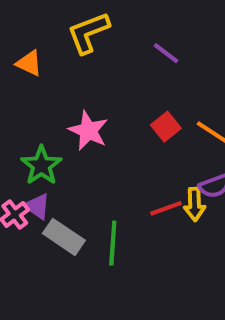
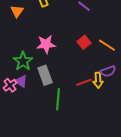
orange triangle: (29, 63) -> (17, 11), turned 40
pink star: (88, 131) -> (46, 44), turned -30
gray rectangle: (64, 237) -> (45, 75), moved, turned 36

